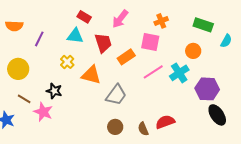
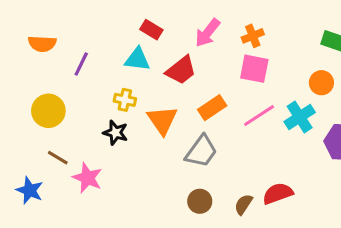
orange cross: (161, 21) -> (253, 36), moved
red trapezoid: (103, 43) -> (181, 70), turned 70
orange rectangle: (126, 57) -> (212, 108), moved
yellow cross: (67, 62) -> (125, 100), turned -32
orange triangle: (91, 75) -> (162, 120), turned 40
black star: (54, 91) -> (115, 133), moved
brown semicircle: (143, 129) -> (243, 204), turned 56

